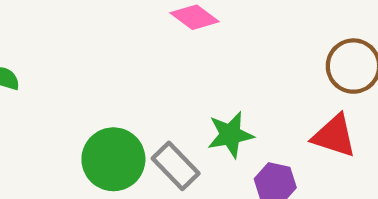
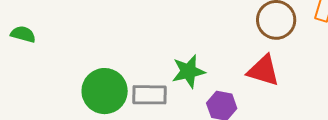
gray rectangle: (176, 166) -> (150, 95), turned -44

